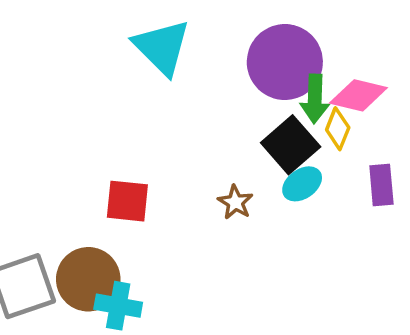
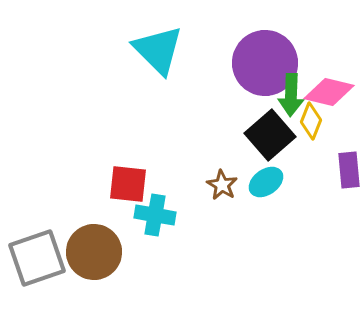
cyan ellipse: (302, 184) -> (266, 182), moved
cyan cross: (118, 306) -> (155, 215), moved

